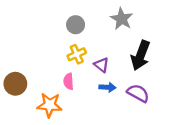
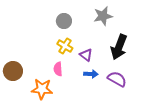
gray star: (122, 19) -> (103, 16), turned 30
yellow cross: (77, 54) -> (65, 46), turned -35

